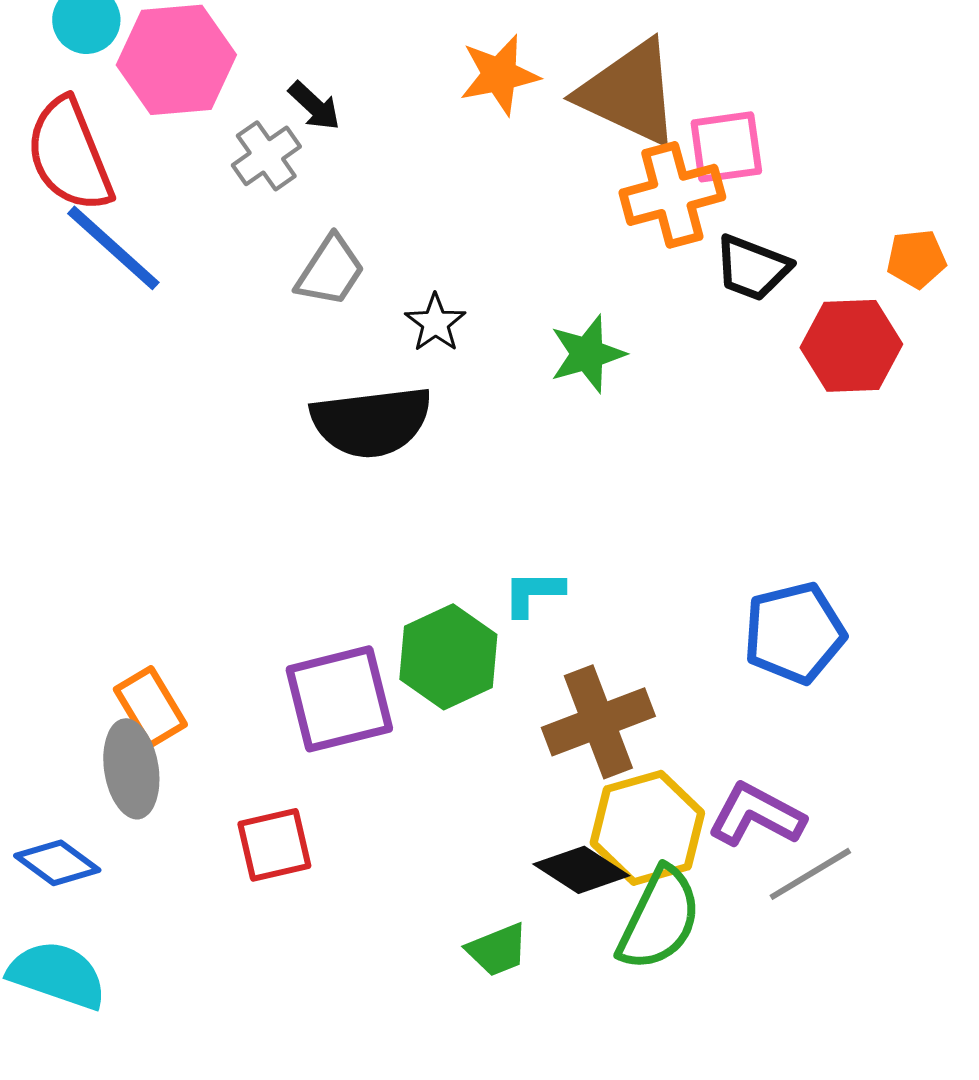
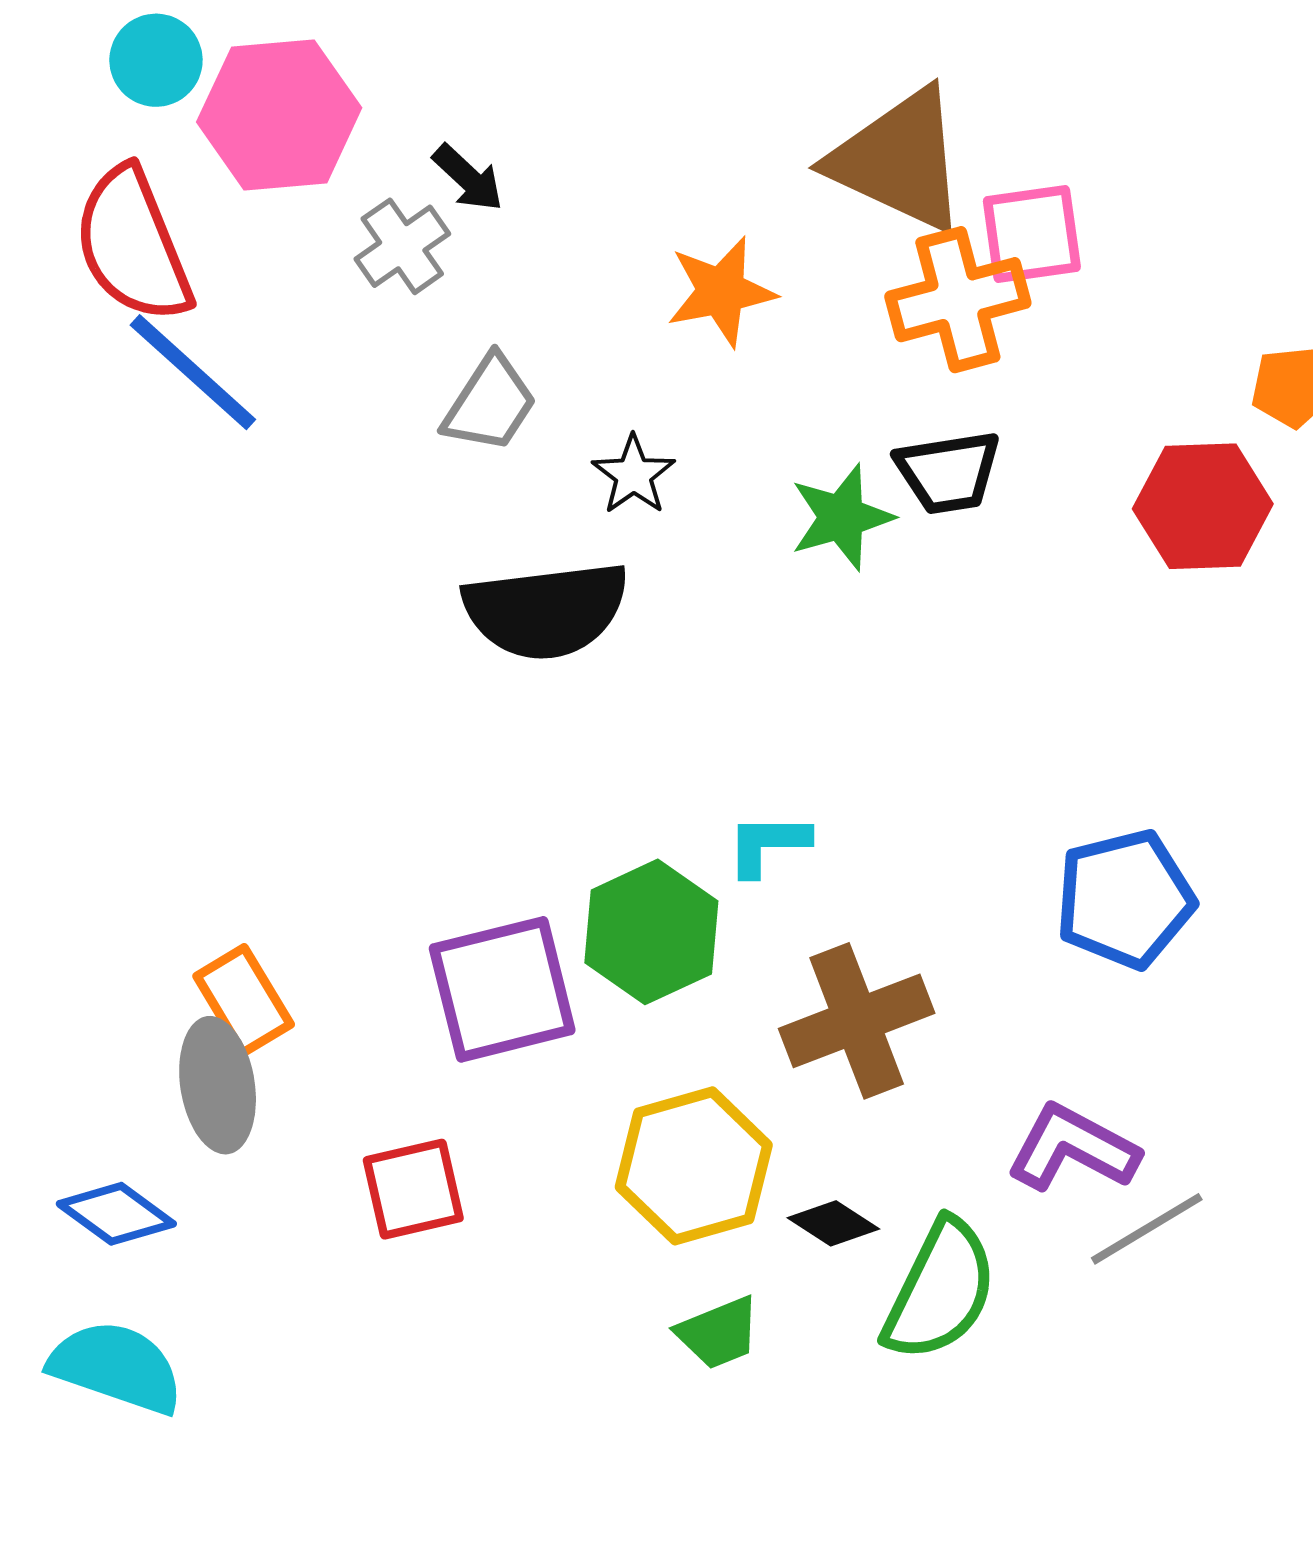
orange star: (499, 75) -> (721, 291), moved
black trapezoid: (752, 268) -> (948, 472), moved, turned -30
yellow hexagon: (647, 828) -> (694, 1166), moved
black diamond: (581, 870) -> (833, 1223), size x0.7

